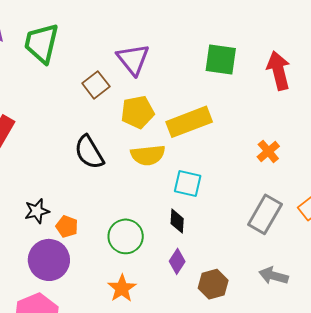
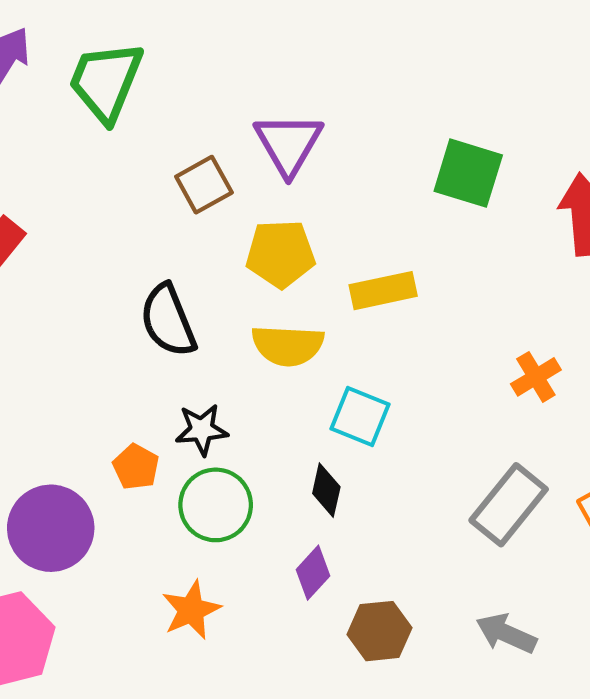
yellow rectangle: (189, 122) -> (383, 291), size x0.7
black star: (37, 211) -> (202, 430), moved
orange pentagon: (67, 227) -> (136, 467), moved

